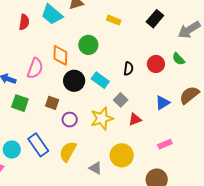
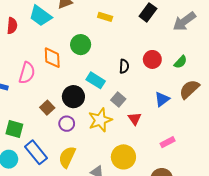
green semicircle: (178, 59) -> (180, 62), moved, turned -88
black circle: (74, 81) -> (73, 97), moved
green square: (20, 103) -> (14, 129), moved
brown square: (52, 103) -> (47, 108), turned 32
red triangle: (135, 119) -> (135, 119), turned -40

